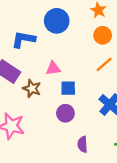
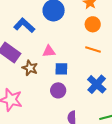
blue L-shape: (23, 39) -> (24, 25), turned 30
orange line: (104, 64) -> (93, 49), turned 56

